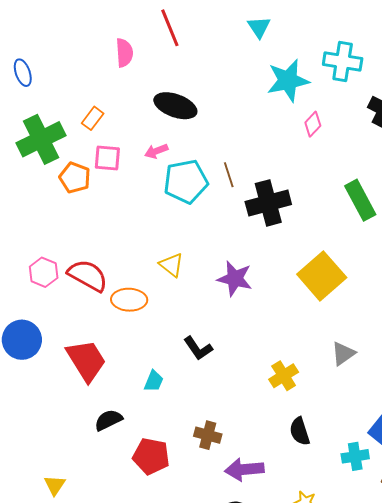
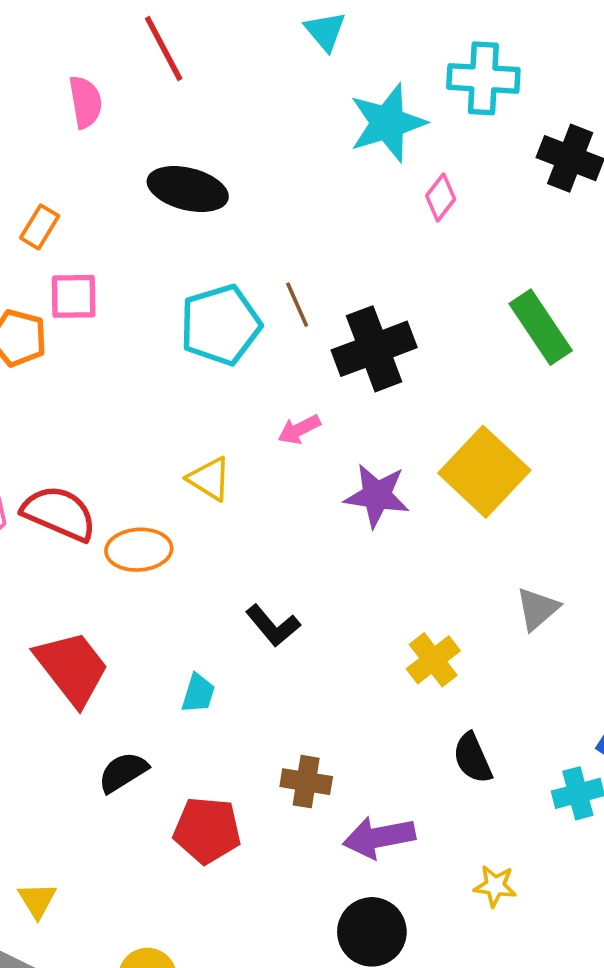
pink arrow: (156, 151) -> (299, 429), moved
purple star: (235, 279) -> (377, 496), moved

